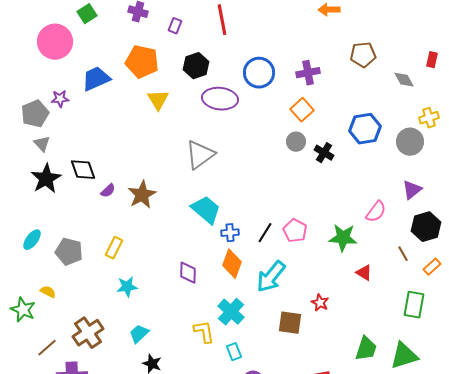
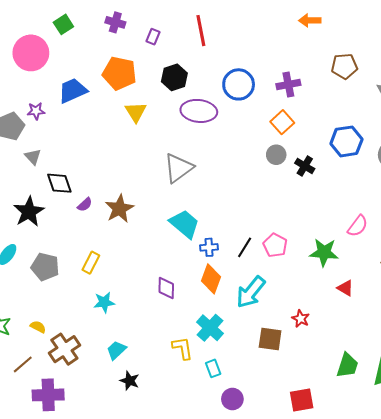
gray triangle: (42, 144) -> (33, 157), moved
black star: (46, 179) -> (29, 212), moved
yellow semicircle: (48, 292) -> (38, 327), moved

